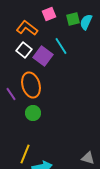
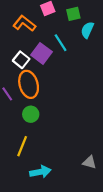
cyan semicircle: (86, 22) -> (87, 30), moved
white square: (24, 50) -> (21, 60), moved
yellow line: (25, 154) -> (22, 146), moved

